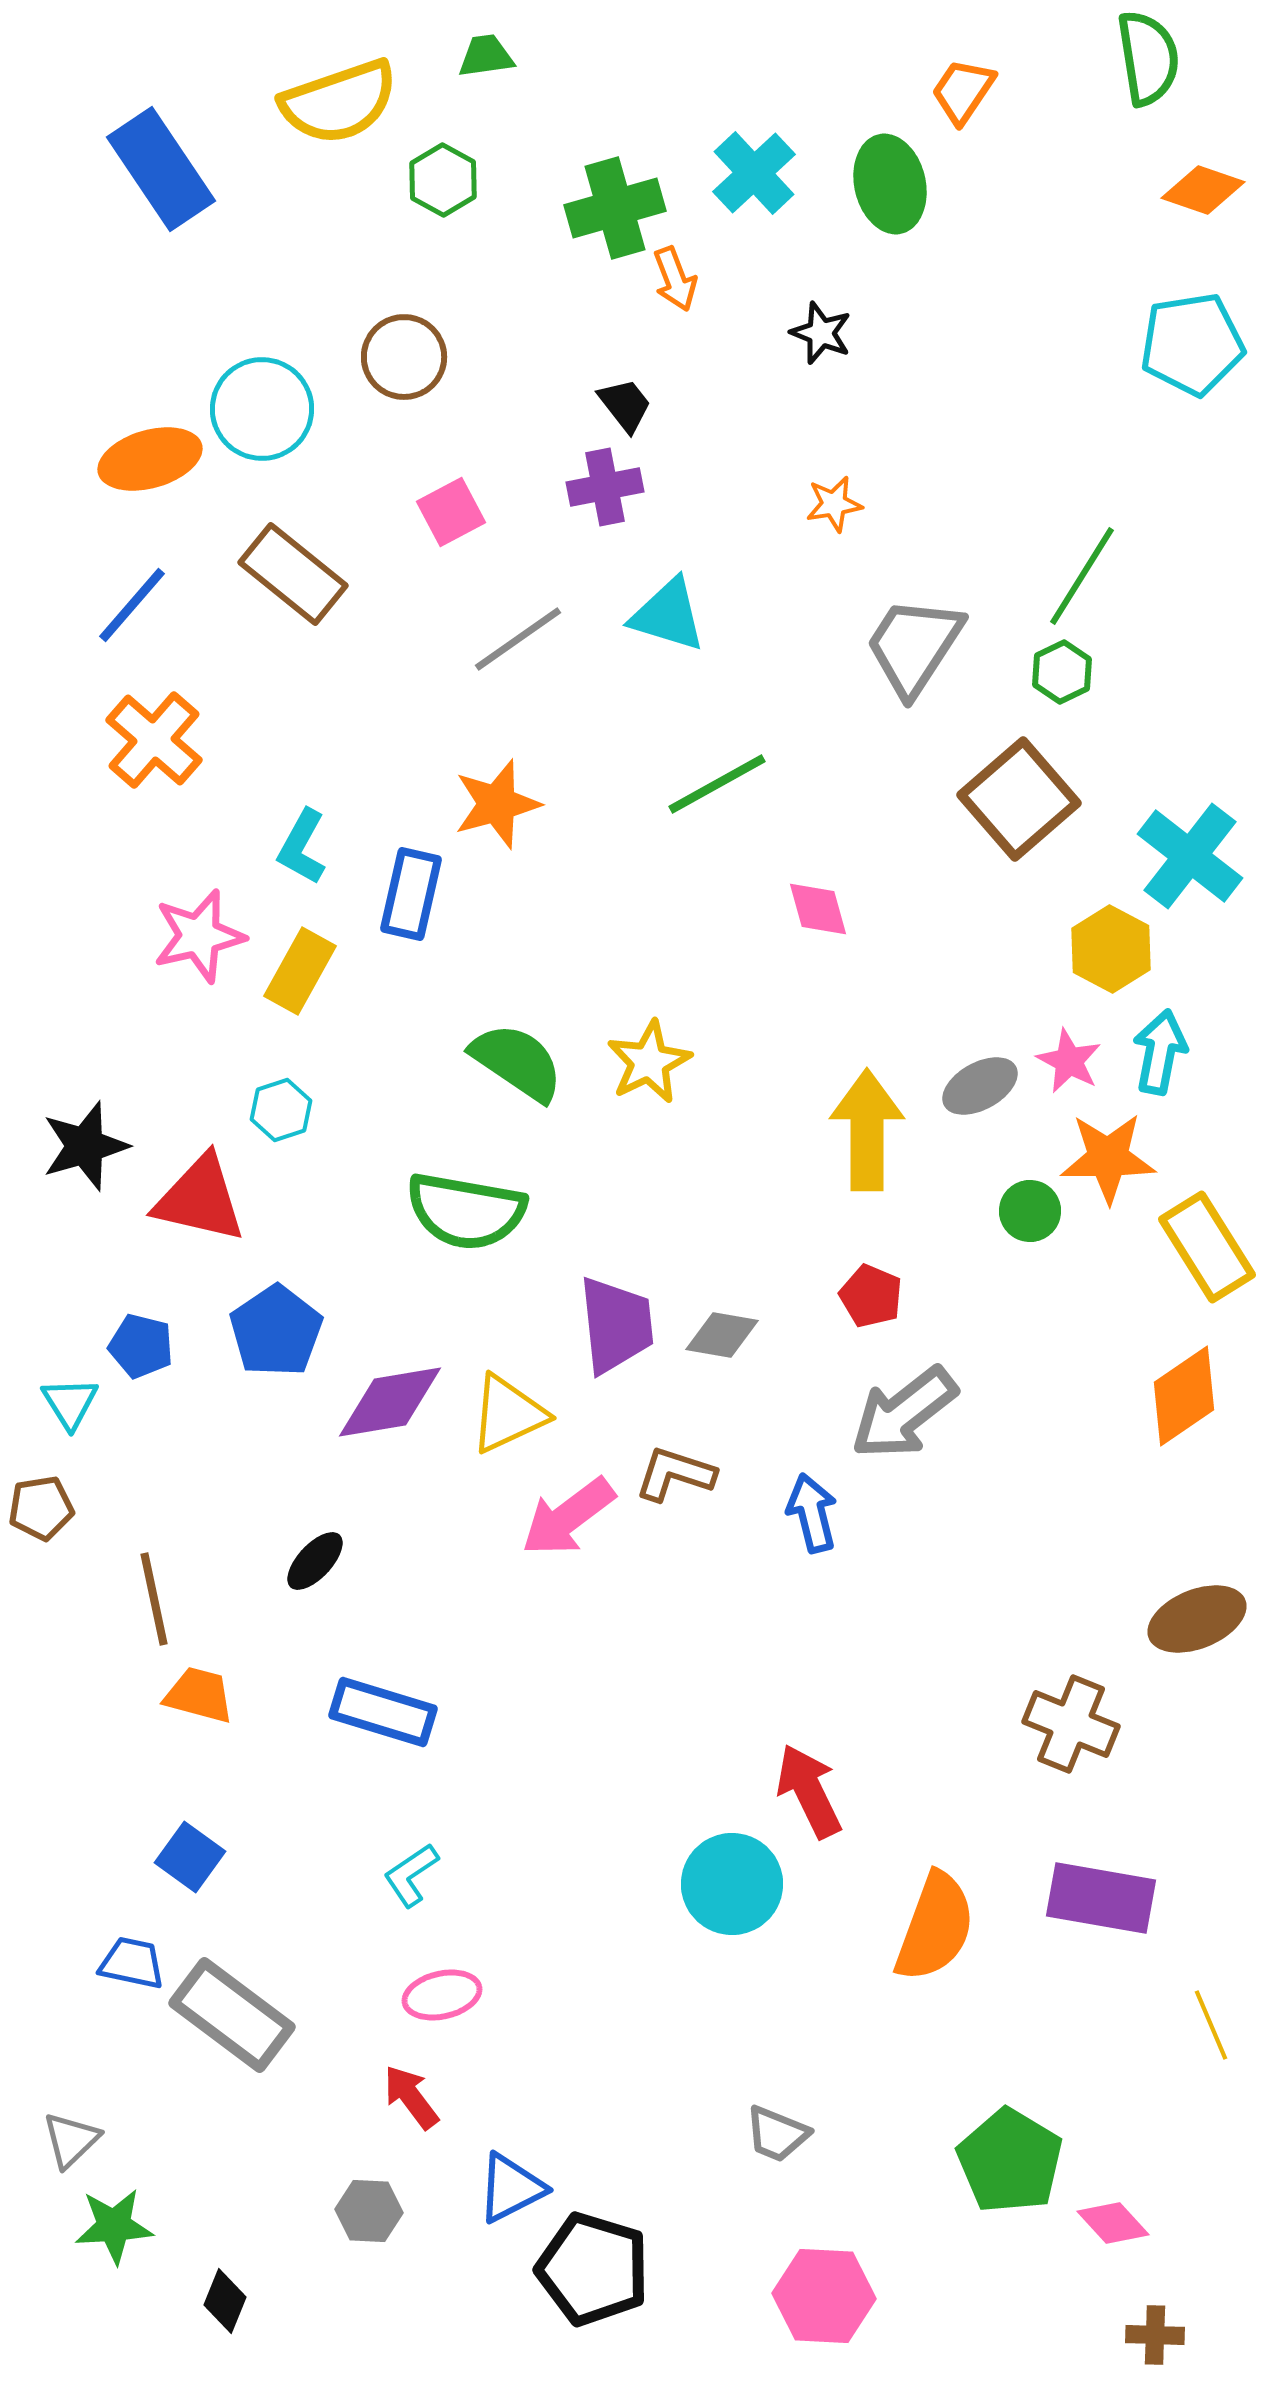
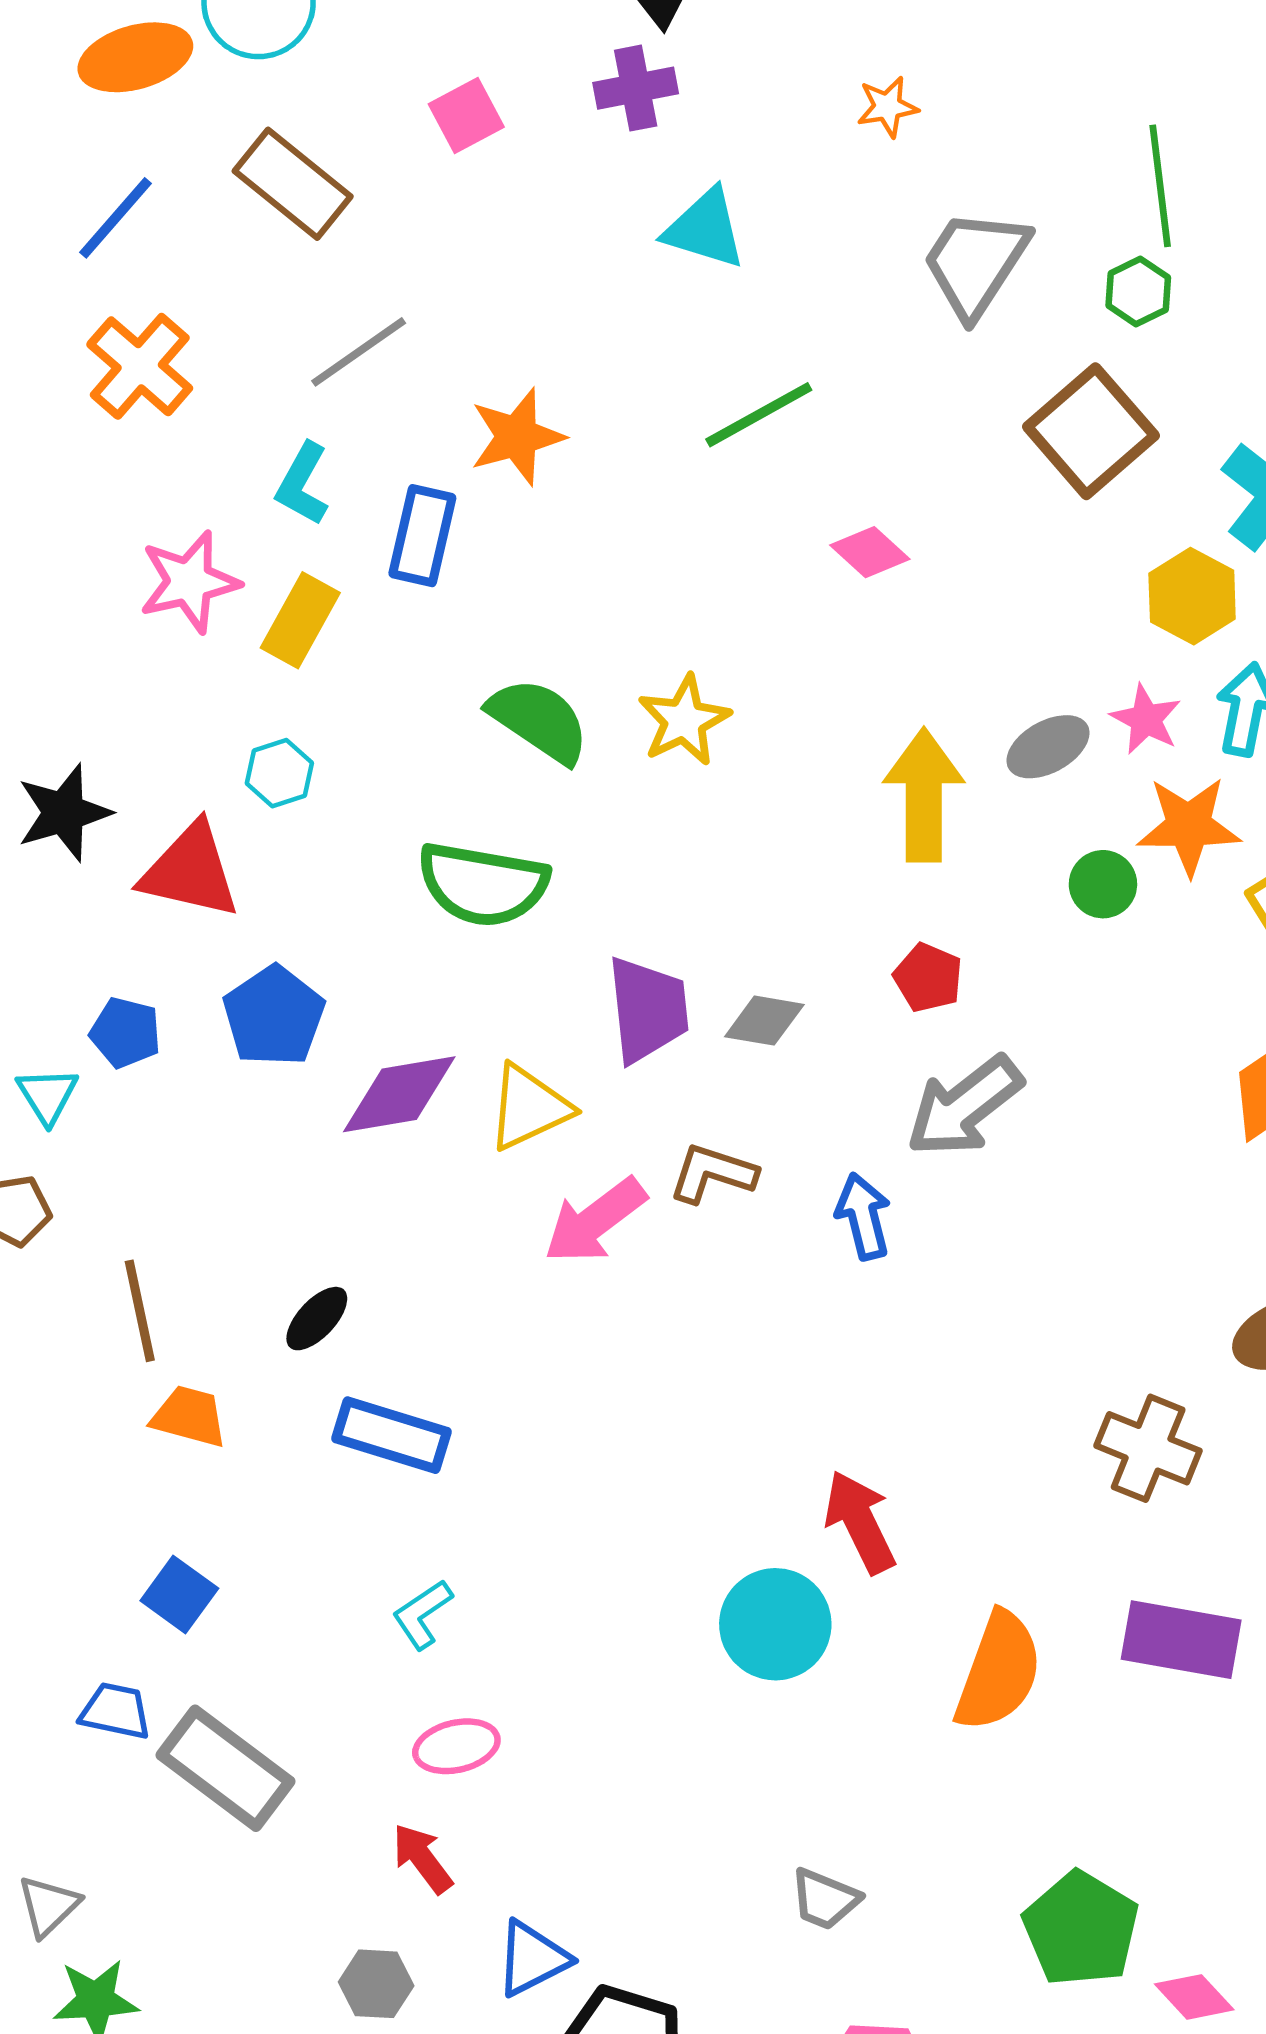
green line: (1082, 576) -> (1160, 186), turned -39
gray line: (518, 639) -> (359, 352), moved
pink diamond: (818, 909) -> (870, 552), turned -32
black ellipse: (315, 1561) -> (317, 1319), moved

